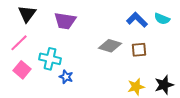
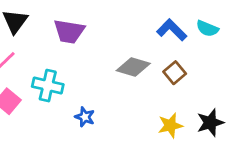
brown square: (139, 50) -> (175, 73), turned -35
blue star: (66, 77) -> (85, 117), moved

